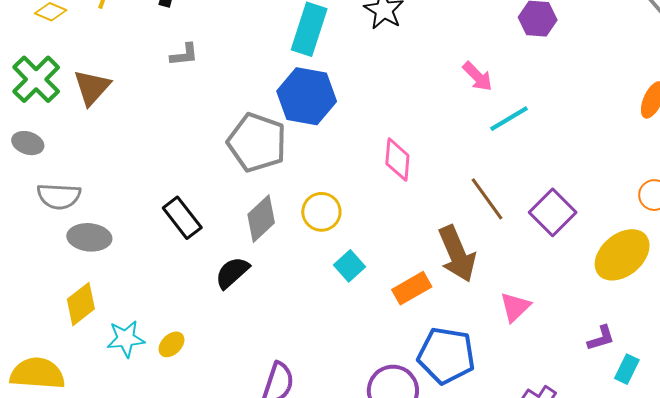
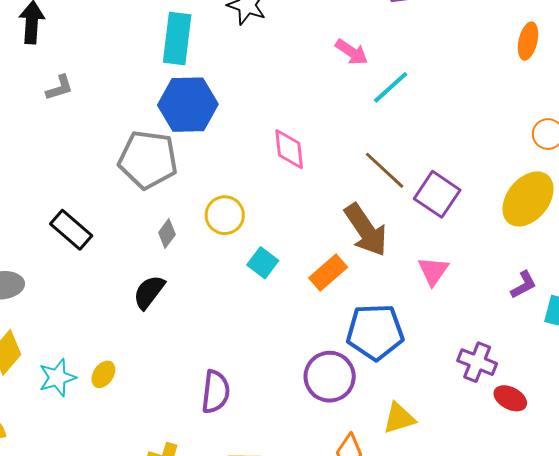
purple square: (553, 212) -> (437, 194), moved
black rectangle: (182, 218) -> (71, 230), moved
gray diamond: (261, 219) -> (167, 234), size x0.6

